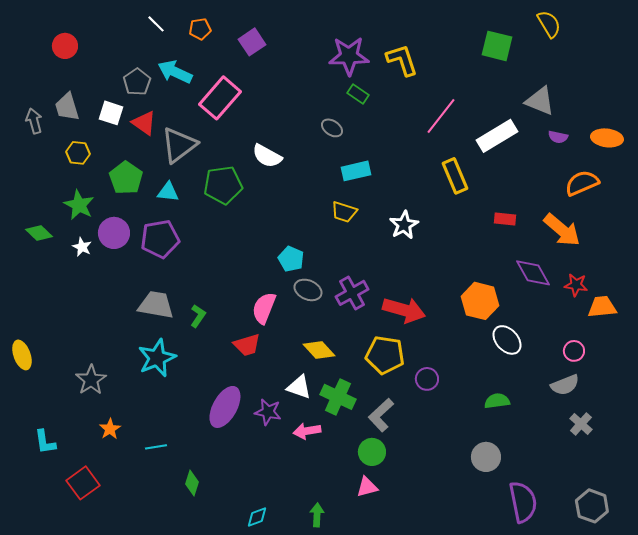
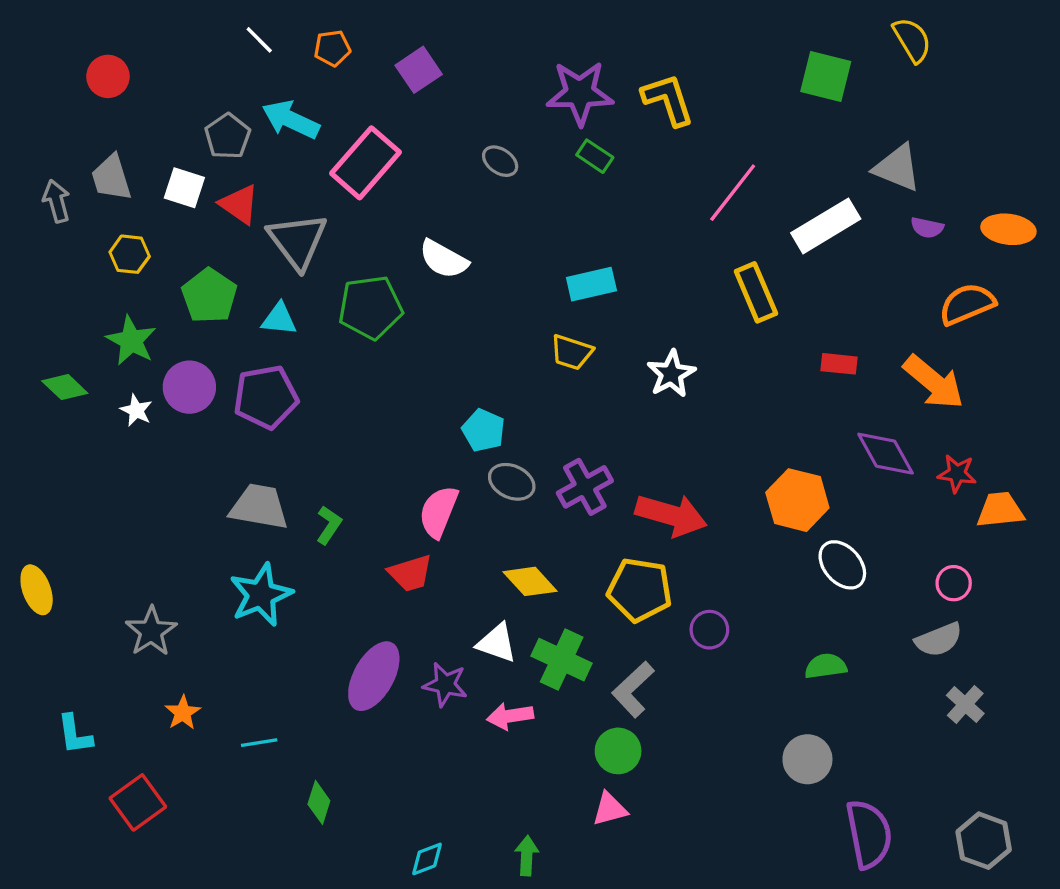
gray ellipse: (332, 128) -> (500, 161), moved
gray triangle: (179, 145) -> (297, 241), turned -30

